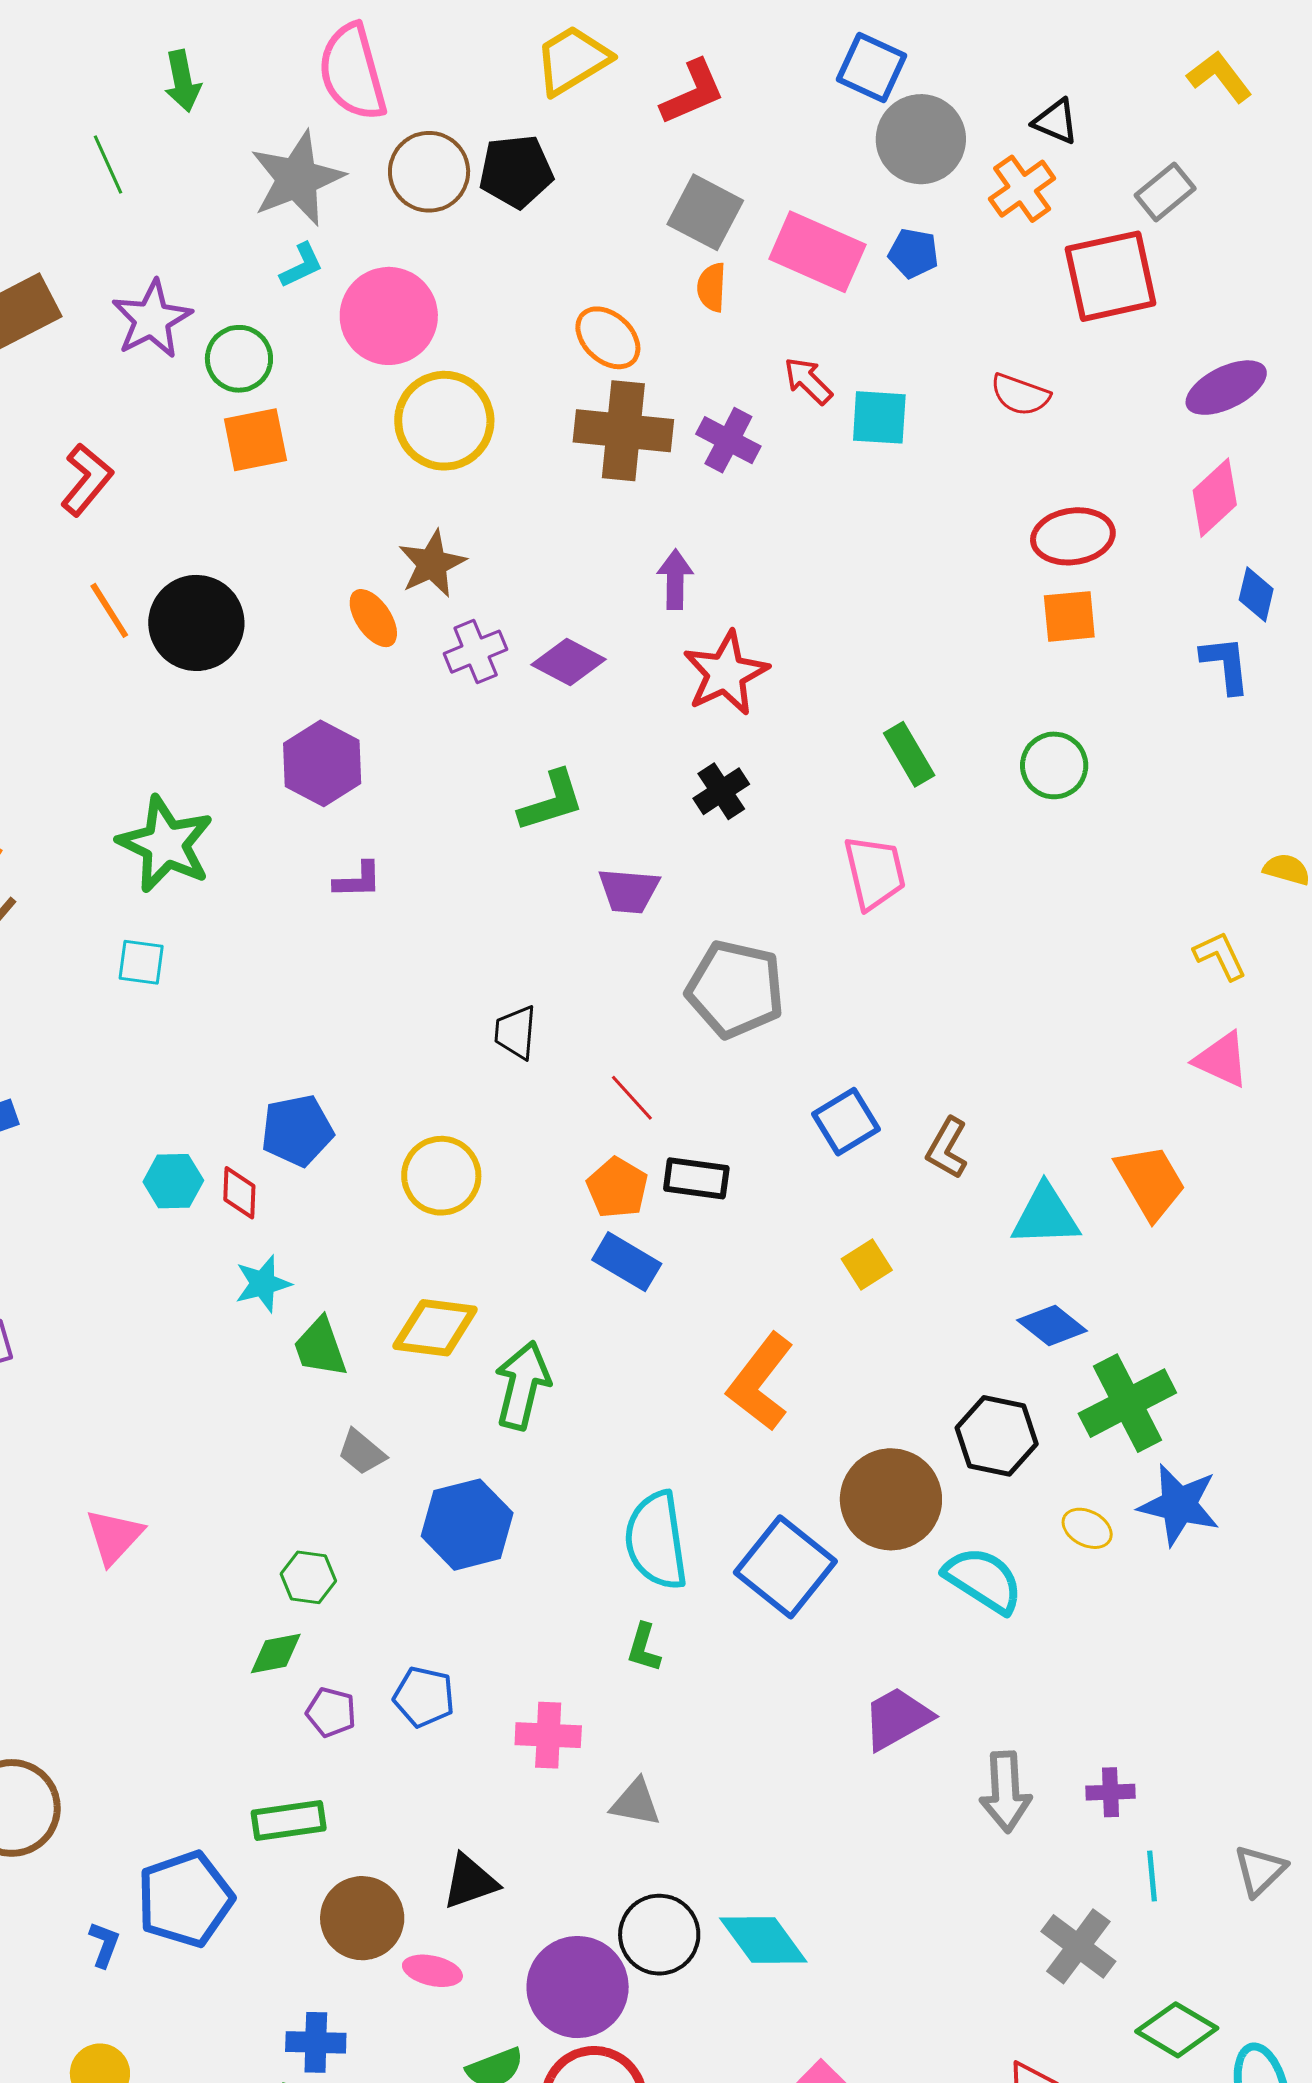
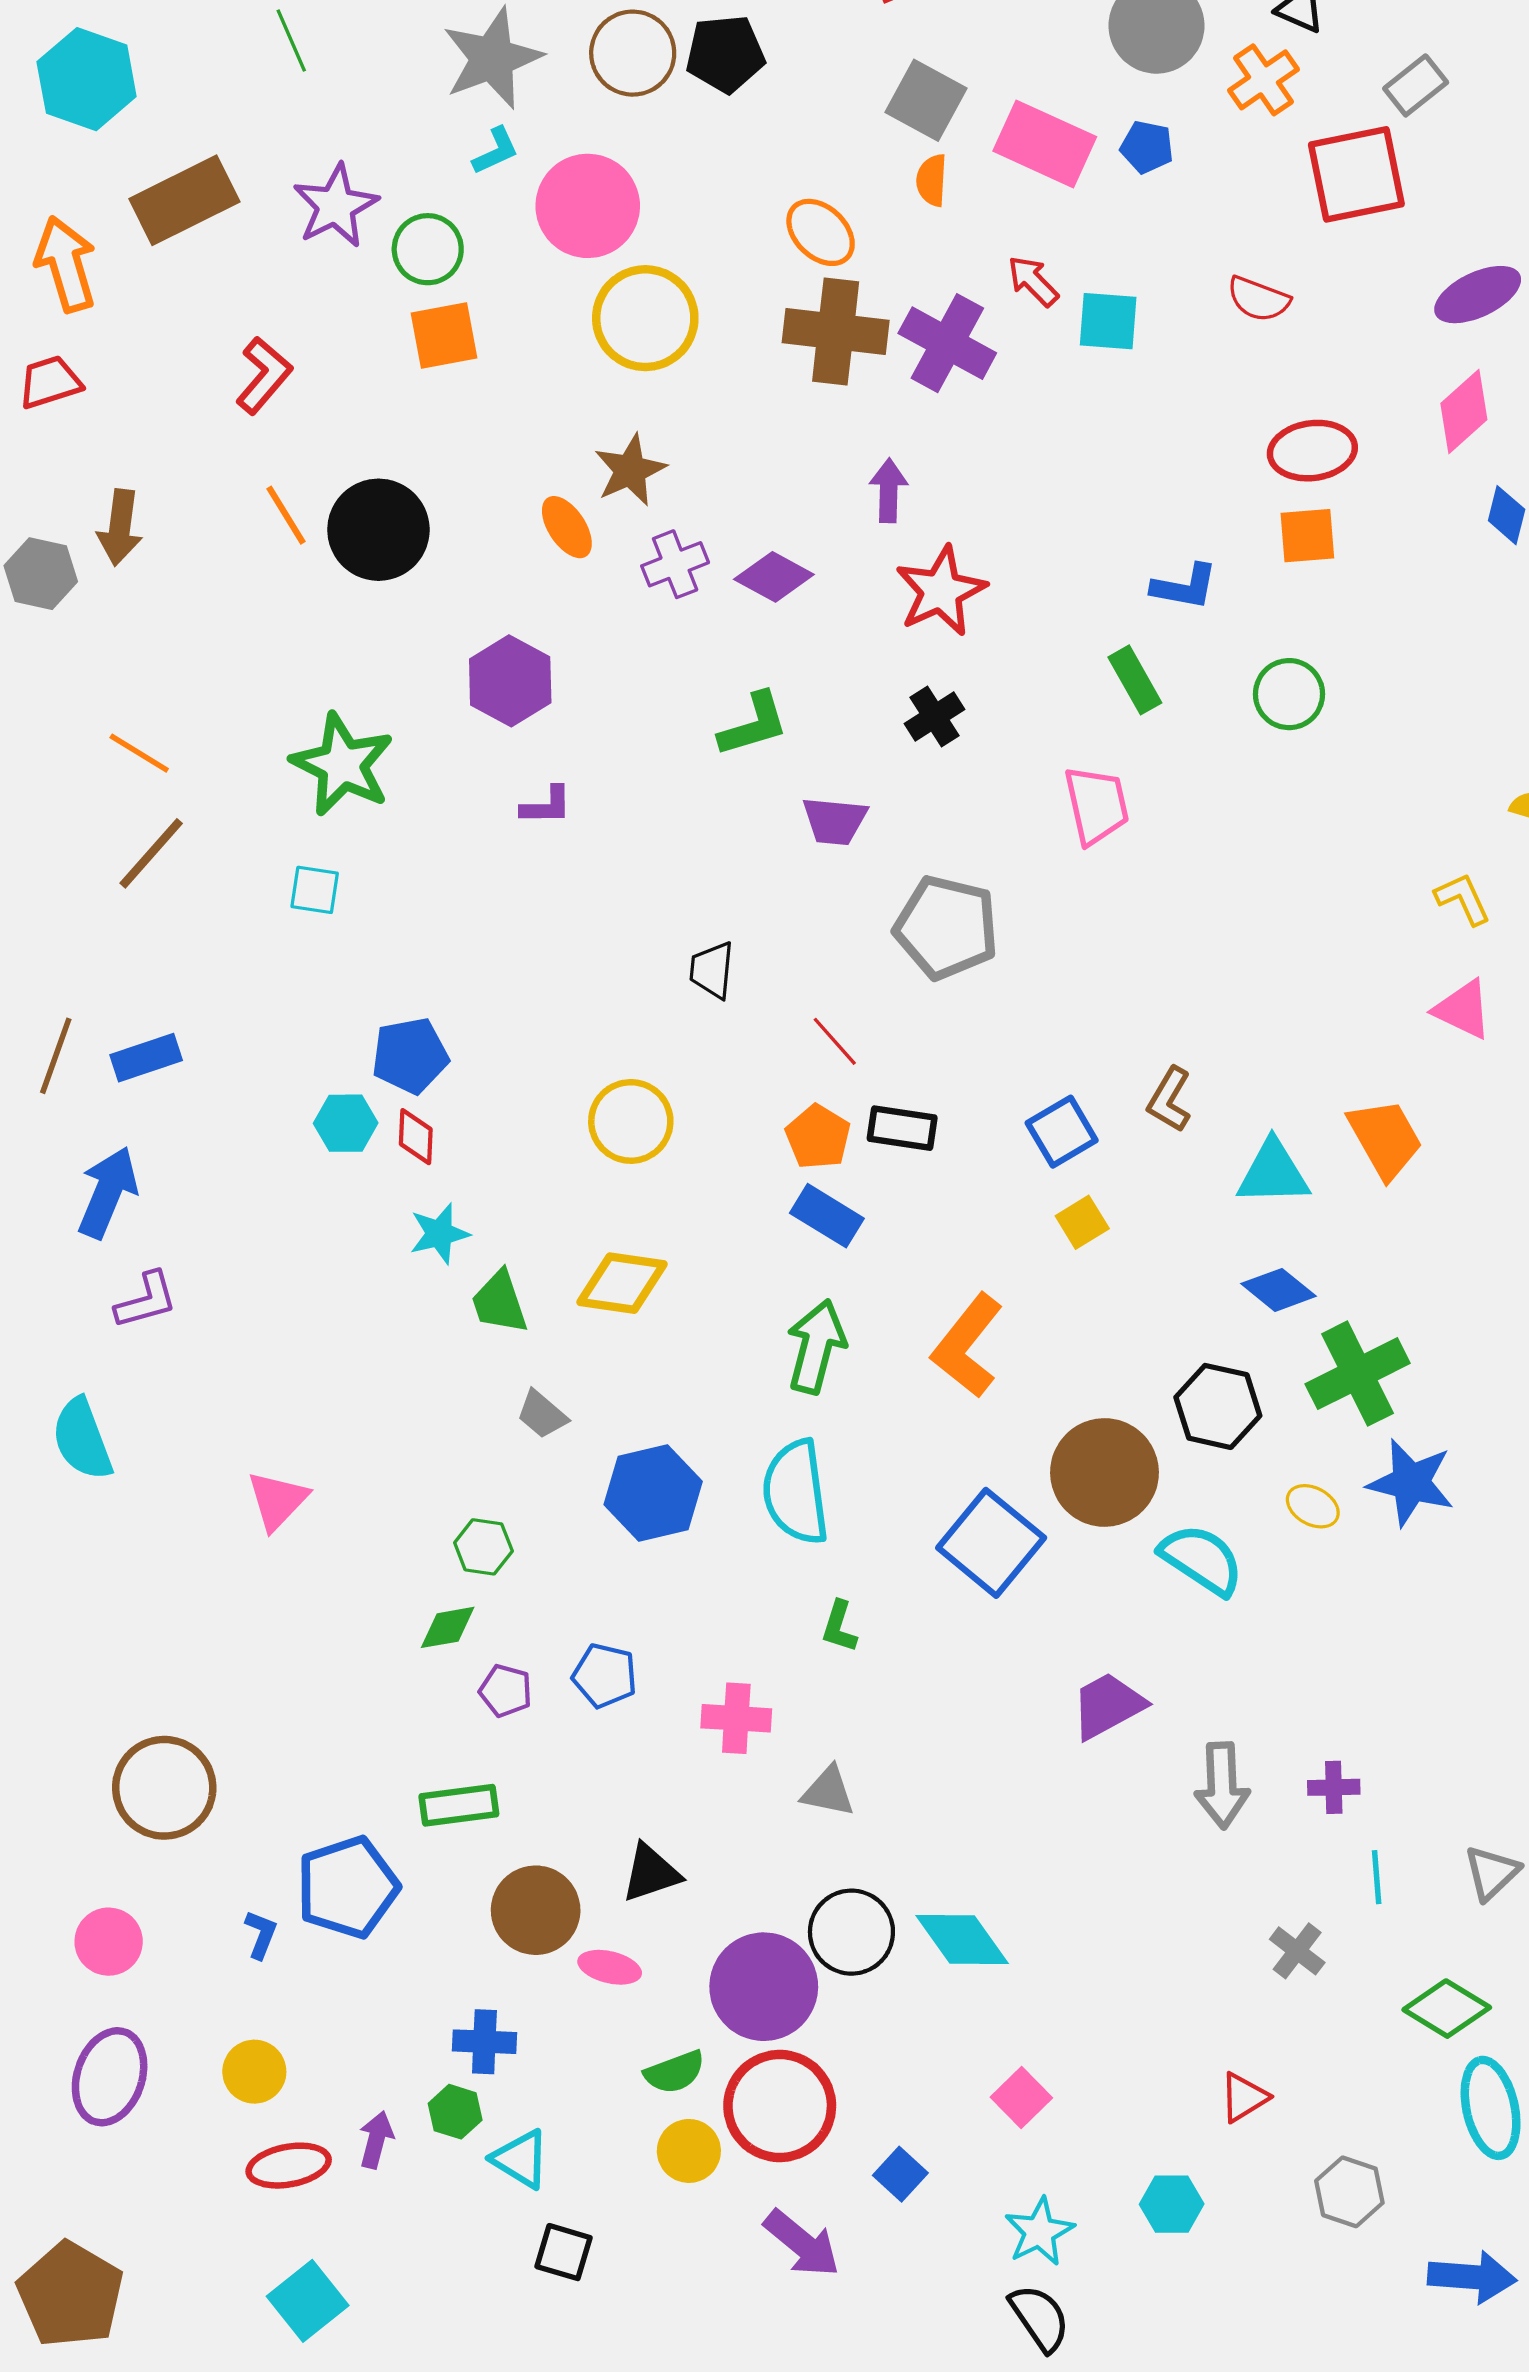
purple cross: (728, 440) -> (947, 343), size x1.4
blue L-shape: (1226, 665) -> (1185, 587), moved, turned 106
blue square: (846, 1122) -> (1062, 1132), moved
blue pentagon: (297, 1130) -> (410, 1056), moved
green arrow: (522, 1385) -> (816, 1347), moved
cyan semicircle: (656, 1541) -> (796, 1492), moved
gray cross: (1078, 1946) -> (1297, 1951), size x0.7
green diamond: (1177, 2030) -> (1447, 2009), moved

